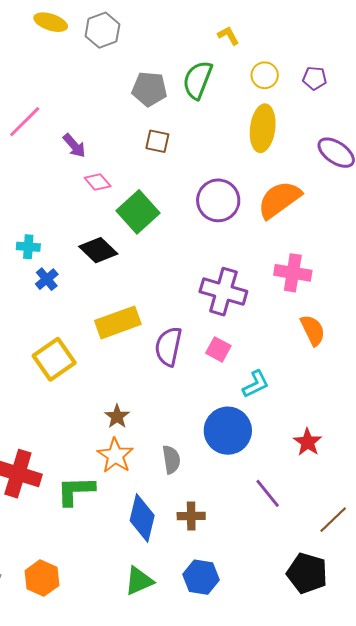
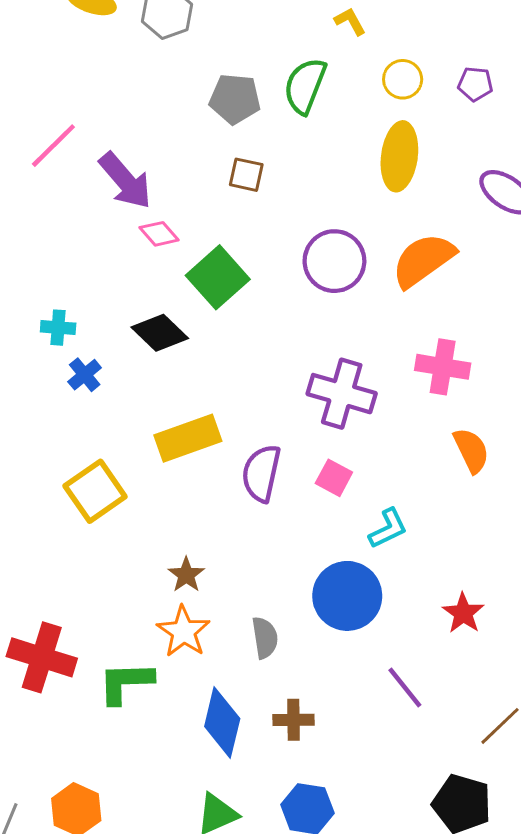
purple arrow: (74, 146) -> (125, 181), size x1.6

